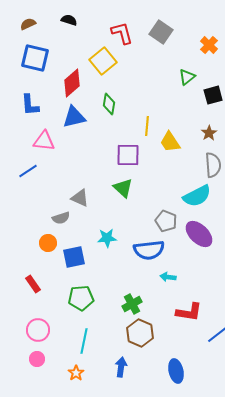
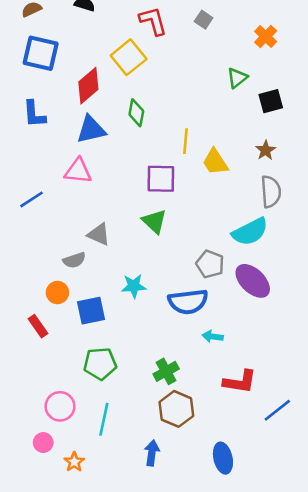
gray square: (161, 32) -> (204, 20), size x0.6
pink triangle: (44, 141) -> (78, 171), moved
red rectangle: (33, 284) -> (38, 326), moved
pink circle: (38, 330) -> (60, 406), moved
orange star: (76, 373) -> (74, 462), moved

